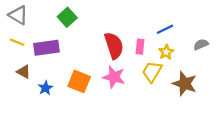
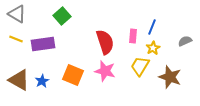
blue line: (165, 29) -> (152, 27), turned -42
pink rectangle: (140, 47) -> (133, 36), moved
brown triangle: (24, 72) -> (19, 80), moved, size x1.6

